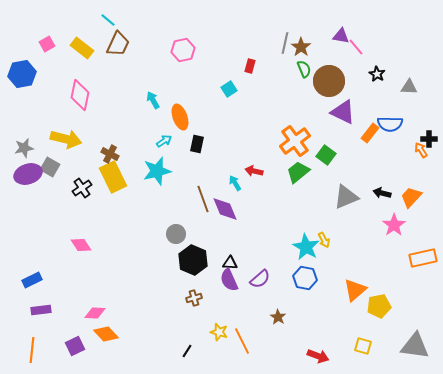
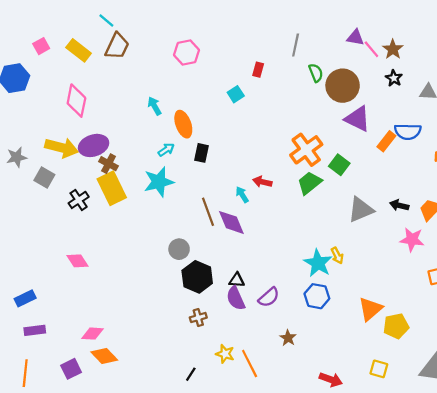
brown star: (301, 47) -> (393, 49), moved
purple ellipse: (28, 174) -> (94, 145), moved
pink star: (394, 225) -> (412, 240), turned -30

